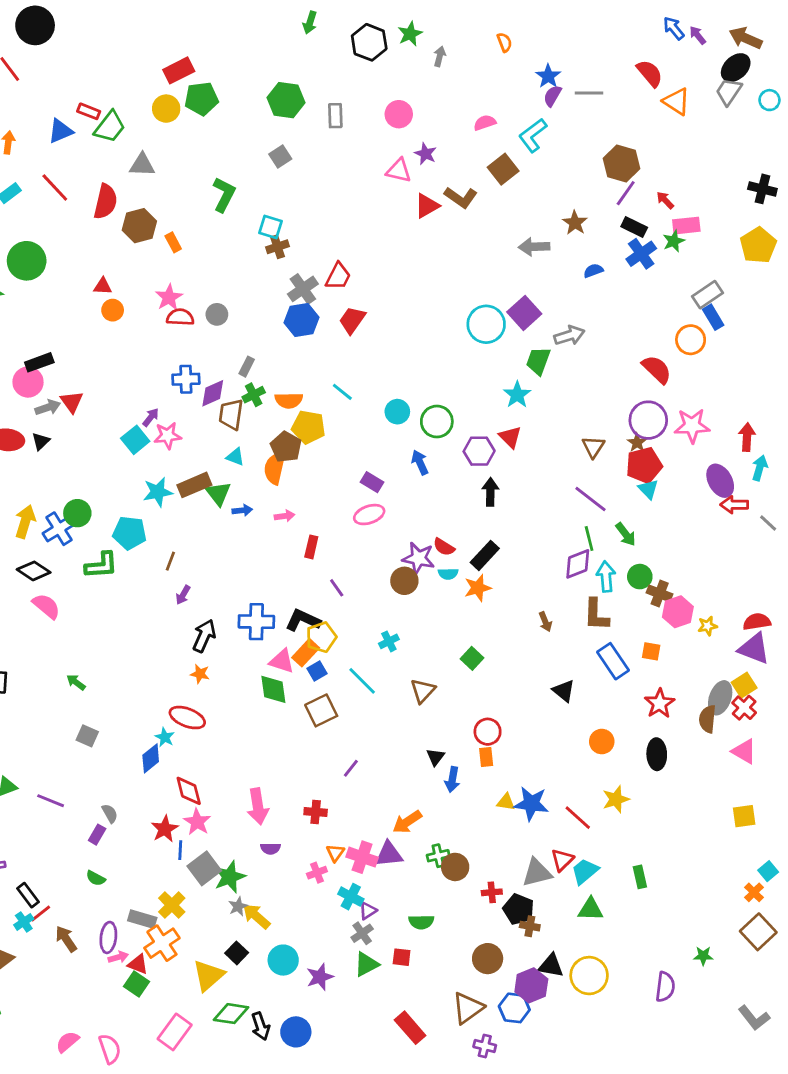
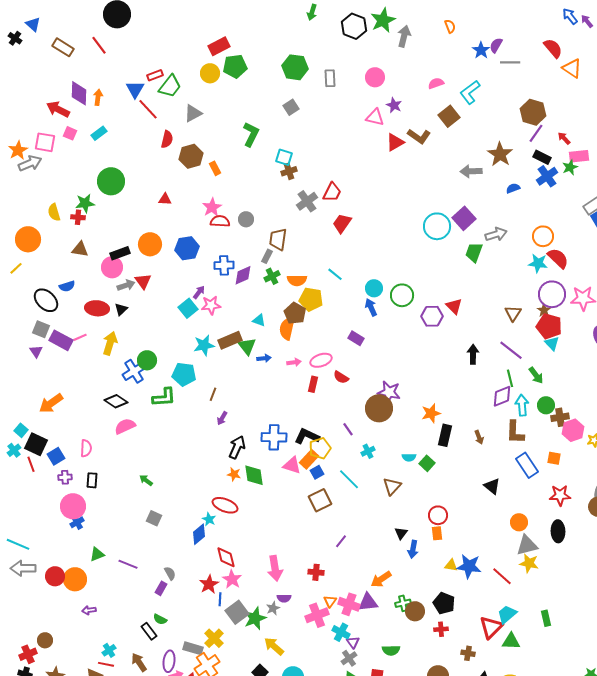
green star: (410, 34) -> (383, 20), size x1.4
gray arrow: (440, 56) -> (404, 36), size x1.5
purple semicircle: (552, 96) -> (496, 45), moved
red rectangle: (89, 111) -> (155, 75), turned -42
blue triangle: (60, 131) -> (135, 89), turned -36
gray triangle: (142, 165) -> (193, 113), turned -30
red line: (55, 187) -> (148, 109), moved
red semicircle: (106, 202) -> (167, 139), size x0.7
brown star: (575, 223) -> (500, 154), size x1.4
orange circle: (113, 310) -> (150, 244), moved, size x1.5
blue hexagon: (301, 320) -> (187, 248), moved
orange circle: (691, 340) -> (543, 236), moved
cyan star: (517, 395) -> (538, 263), moved, turned -30
brown trapezoid: (231, 414) -> (278, 239), moved
blue arrow: (420, 462) -> (371, 307), moved
red pentagon: (644, 465) -> (549, 326), turned 30
black arrow: (490, 492) -> (473, 354), moved
pink ellipse: (369, 515) -> (321, 360), moved
yellow arrow: (25, 522) -> (110, 343), moved
red semicircle: (444, 547) -> (341, 377), moved
black rectangle: (485, 555) -> (445, 435), moved, turned -30
cyan semicircle: (448, 574) -> (409, 457), moved
brown circle: (404, 581) -> (379, 408), size x1.4
purple line: (337, 588) -> (348, 429), moved
brown cross: (660, 593) -> (560, 417), turned -30
pink semicircle: (46, 606) -> (125, 426), turned -65
green diamond: (273, 689) -> (254, 475), moved
red star: (660, 703) -> (560, 495), turned 30
yellow star: (616, 799) -> (529, 563), turned 30
red triangle: (562, 860) -> (491, 627), moved, size x1.4
pink cross: (317, 873) -> (317, 615), size x1.6
gray triangle: (537, 873) -> (527, 545), moved
black rectangle: (28, 895) -> (149, 631), moved
gray star: (238, 906) -> (273, 608), moved
black pentagon: (519, 909) -> (444, 603), moved
purple triangle: (368, 911) -> (353, 642), turned -32
red line: (41, 913) -> (106, 664), moved, turned 49

